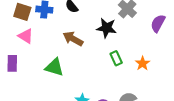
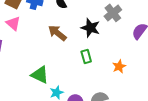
green rectangle: (116, 58) -> (86, 56), moved
green triangle: (54, 67) -> (40, 75), moved

